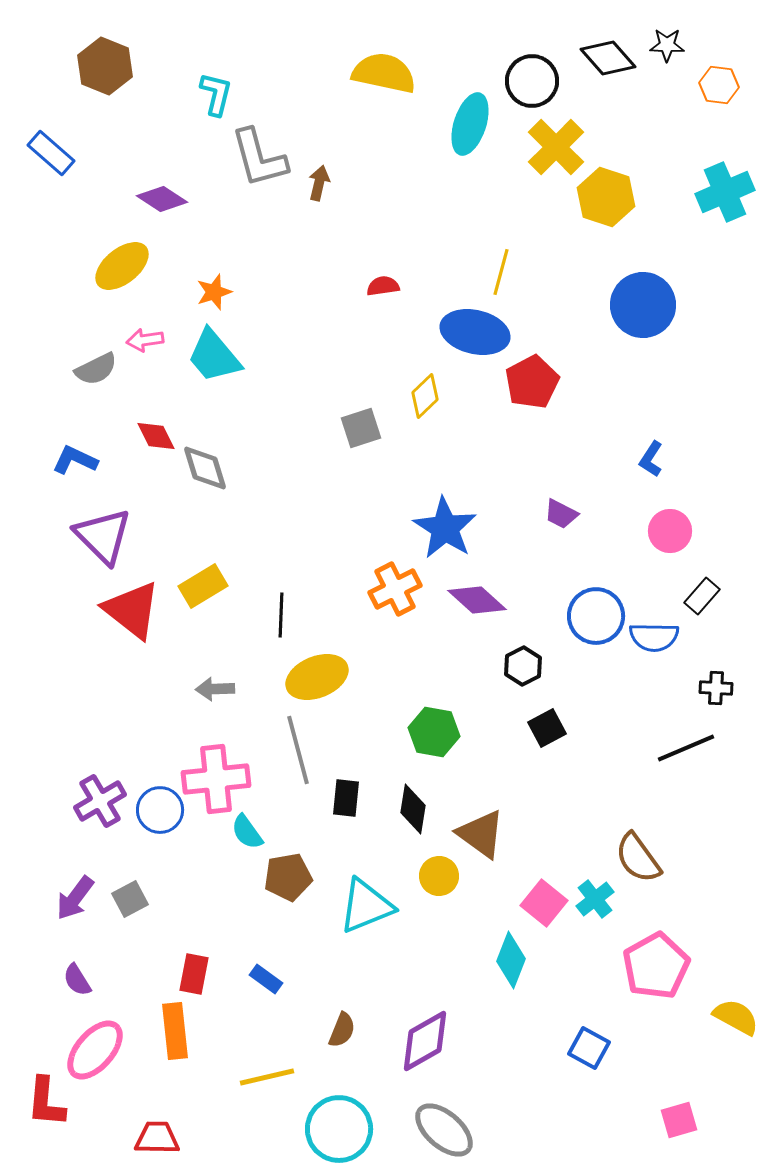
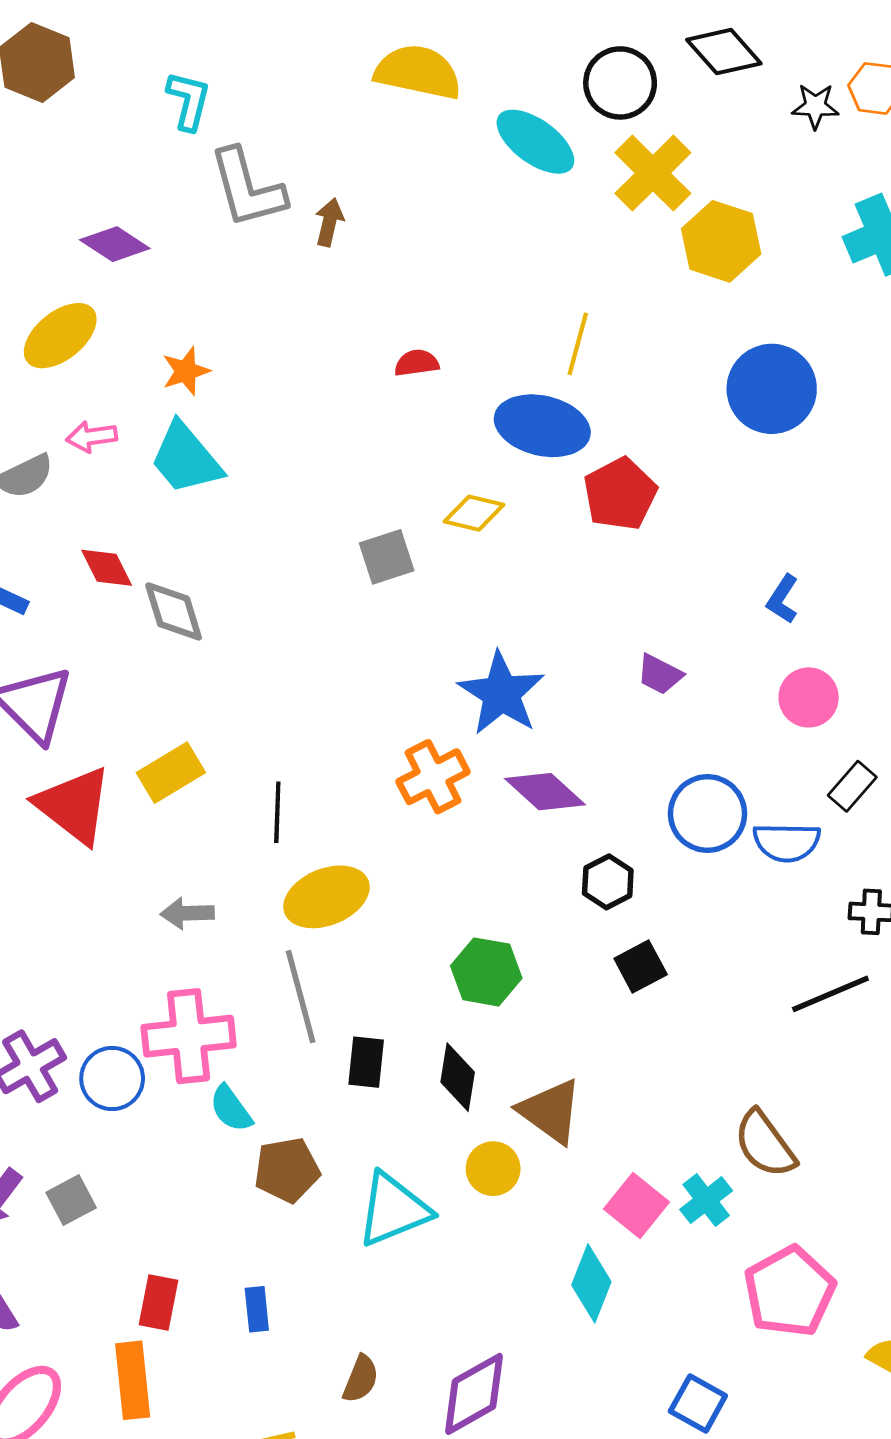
black star: (667, 45) -> (815, 106), moved
cyan ellipse: (470, 124) -> (535, 142), turned -72
yellow diamond: (425, 396) -> (474, 513), turned 57
blue rectangle: (266, 979) -> (257, 1309), turned 48

